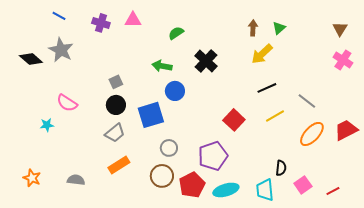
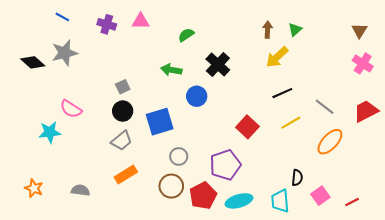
gray star: (61, 50) -> (65, 53), turned 30
blue circle: (175, 91) -> (197, 96), moved
cyan star: (47, 125) -> (50, 132), size x1.5
red trapezoid: (346, 130) -> (366, 111), moved

